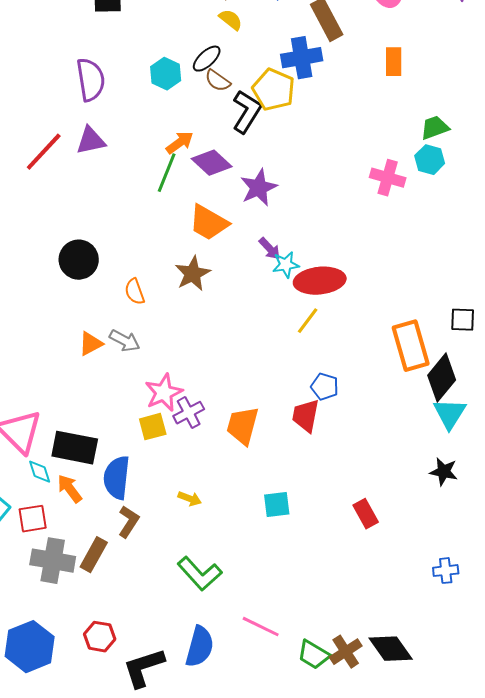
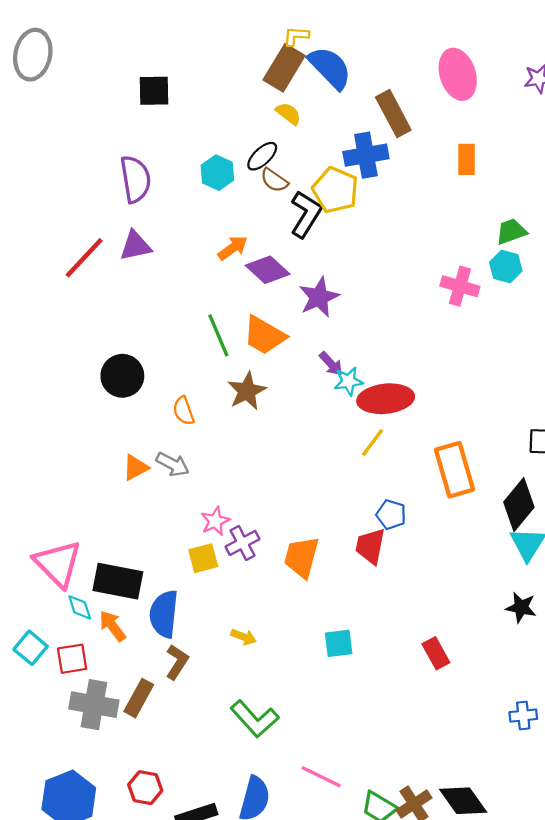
green line: (167, 173) -> (218, 335), moved, turned -45
orange rectangle: (411, 346) -> (454, 470), moved
pink star: (164, 393) -> (215, 521), size x0.7

